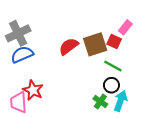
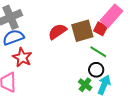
pink rectangle: (125, 27) -> (111, 16), size x1.6
red star: (33, 90) -> (22, 57), moved

